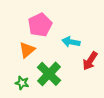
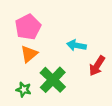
pink pentagon: (40, 25) -> (28, 27), moved

